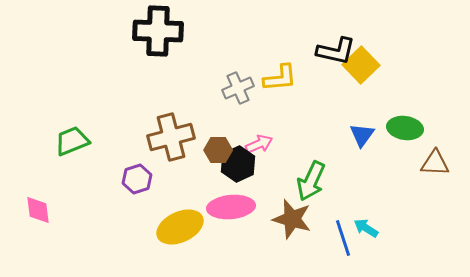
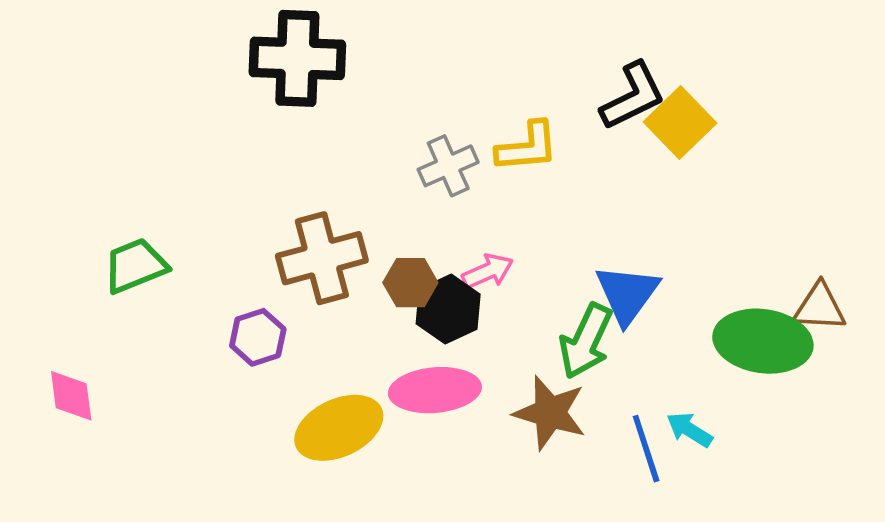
black L-shape: (336, 51) -> (633, 96), turned -39
green ellipse: (405, 128) -> (763, 341), moved, size x1.4
blue triangle: (362, 135) -> (627, 294), moved, size x1.4

